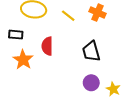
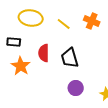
black trapezoid: (91, 51) -> (70, 58), moved
purple circle: (91, 83) -> (76, 88), moved

